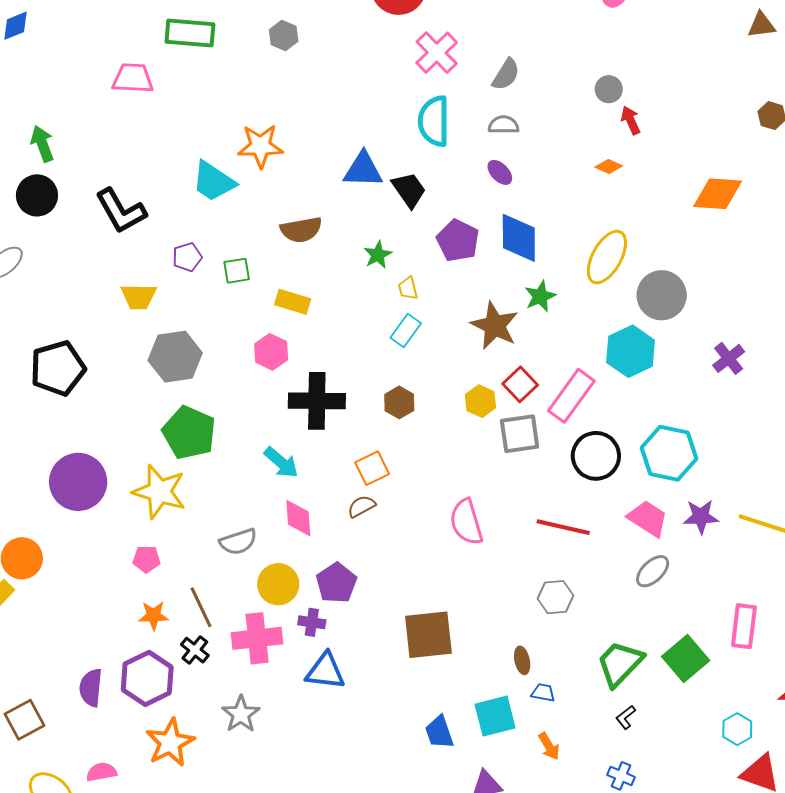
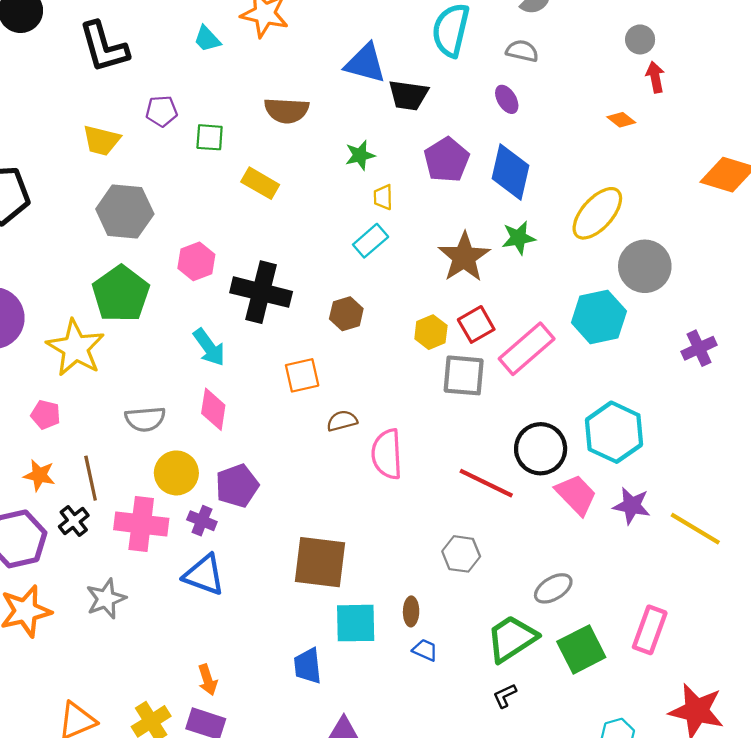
cyan trapezoid: (213, 181) -> (207, 39), size x0.6
black trapezoid: (409, 190) -> (408, 95), turned 120
pink hexagon: (271, 352) -> (196, 261), moved
black circle: (596, 456) -> (541, 449), moved
brown semicircle: (362, 506) -> (342, 421), moved
gray ellipse: (653, 571) -> (553, 588), moved
cyan square: (495, 716) -> (356, 623), moved
orange arrow: (549, 746) -> (208, 680), moved

